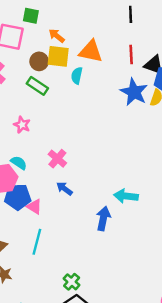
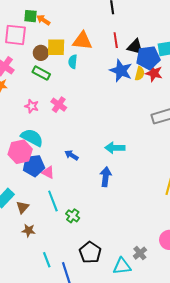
orange arrow: (57, 36) -> (43, 20), moved
pink cross: (57, 159) -> (59, 105), moved
cyan semicircle: (19, 163) -> (32, 138), size x1.6
cyan arrow: (126, 196) -> (115, 148), moved
cyan line: (37, 242) -> (53, 201), turned -30
green cross: (72, 282) -> (73, 216), moved

